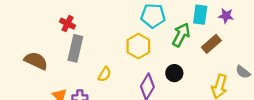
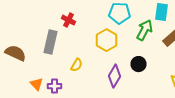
red cross: (67, 24) -> (68, 20), moved

